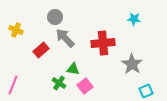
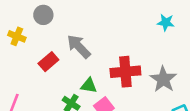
gray circle: (55, 17) -> (43, 15), moved
red cross: (103, 43) -> (125, 72), moved

